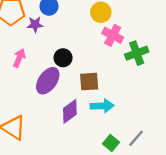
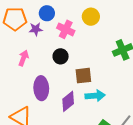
pink cross: (113, 35) -> (66, 29), moved
purple ellipse: (48, 81) -> (41, 88), moved, turned -35

